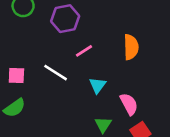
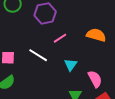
orange semicircle: (131, 47) -> (96, 35), turned -72

